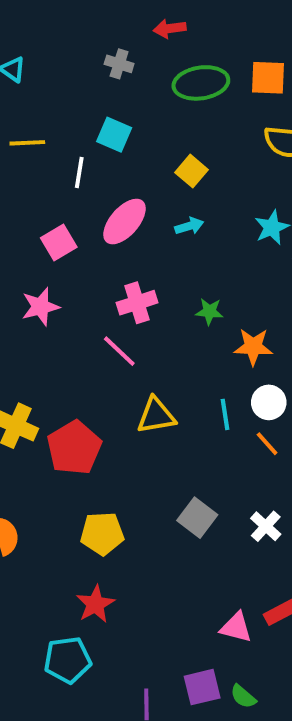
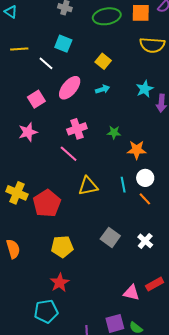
white line: (79, 172) -> (46, 63), turned -56

